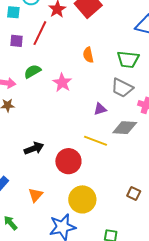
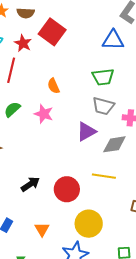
orange semicircle: (88, 55) -> (54, 86), moved
purple triangle: (100, 109) -> (86, 132), size x1.5
yellow line: (96, 141) -> (104, 176), moved

